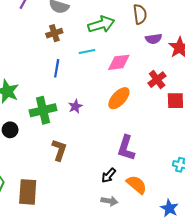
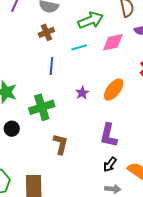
pink diamond: (119, 62) -> (113, 42), moved
purple star: (75, 106) -> (82, 93), moved
purple L-shape: (126, 148) -> (109, 135), moved

